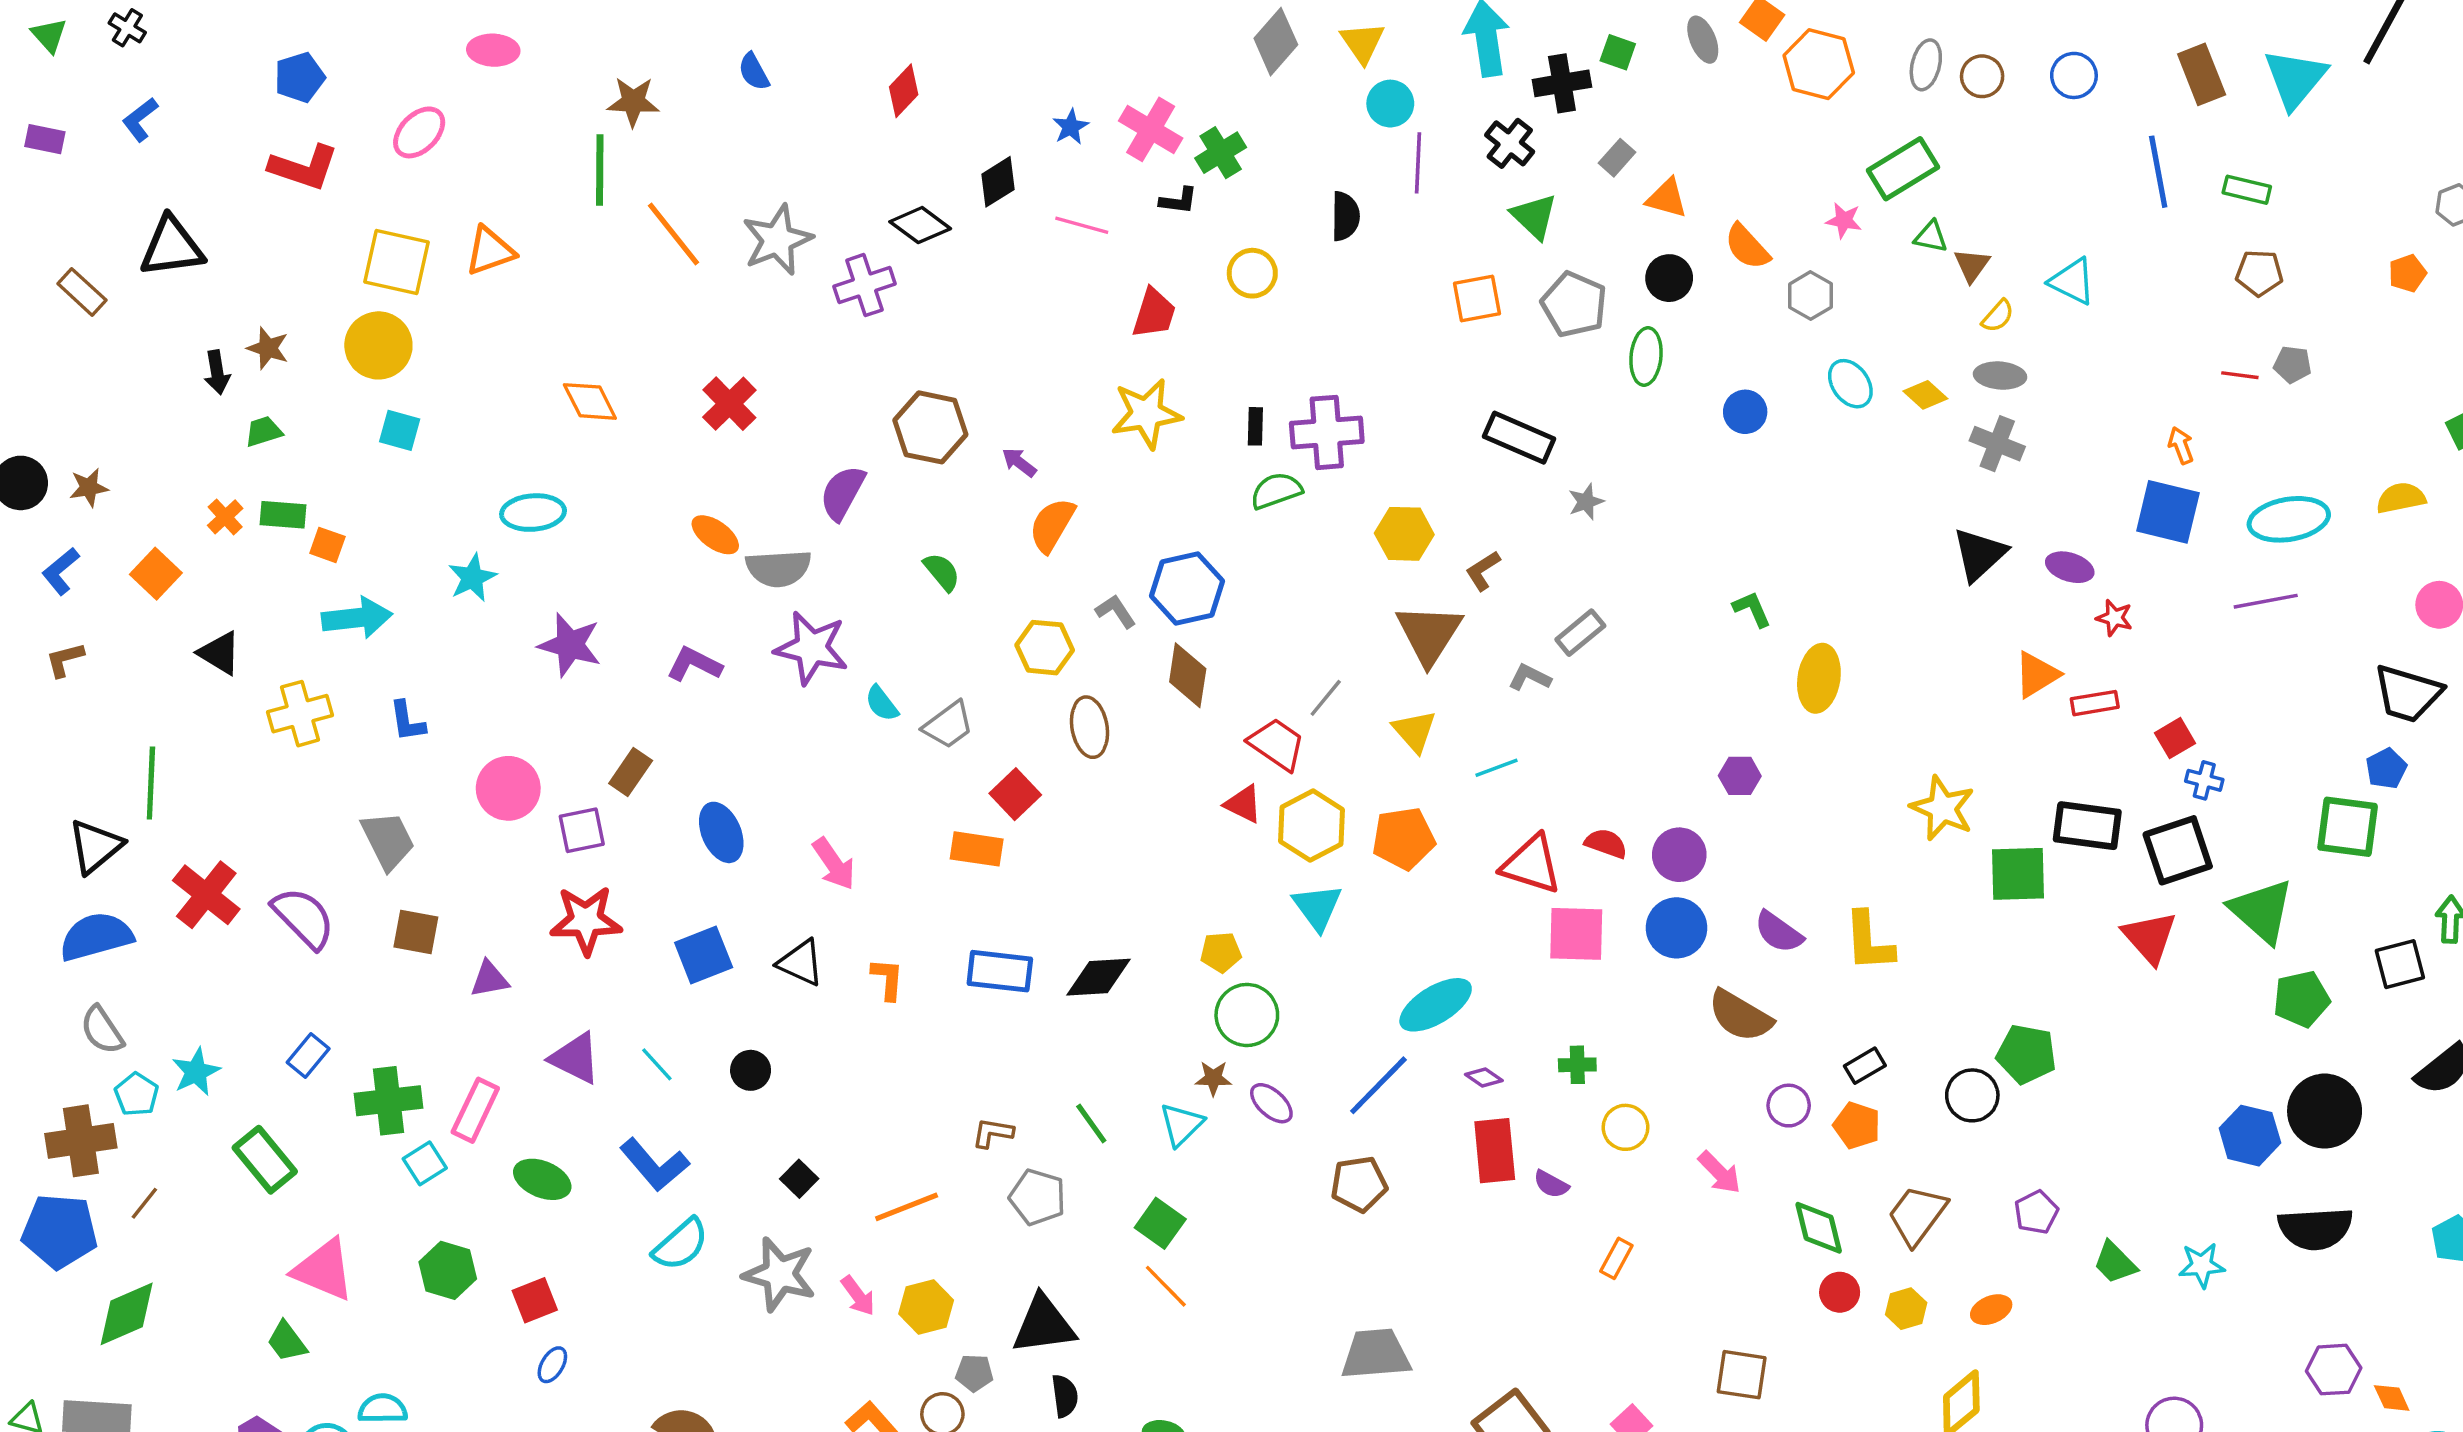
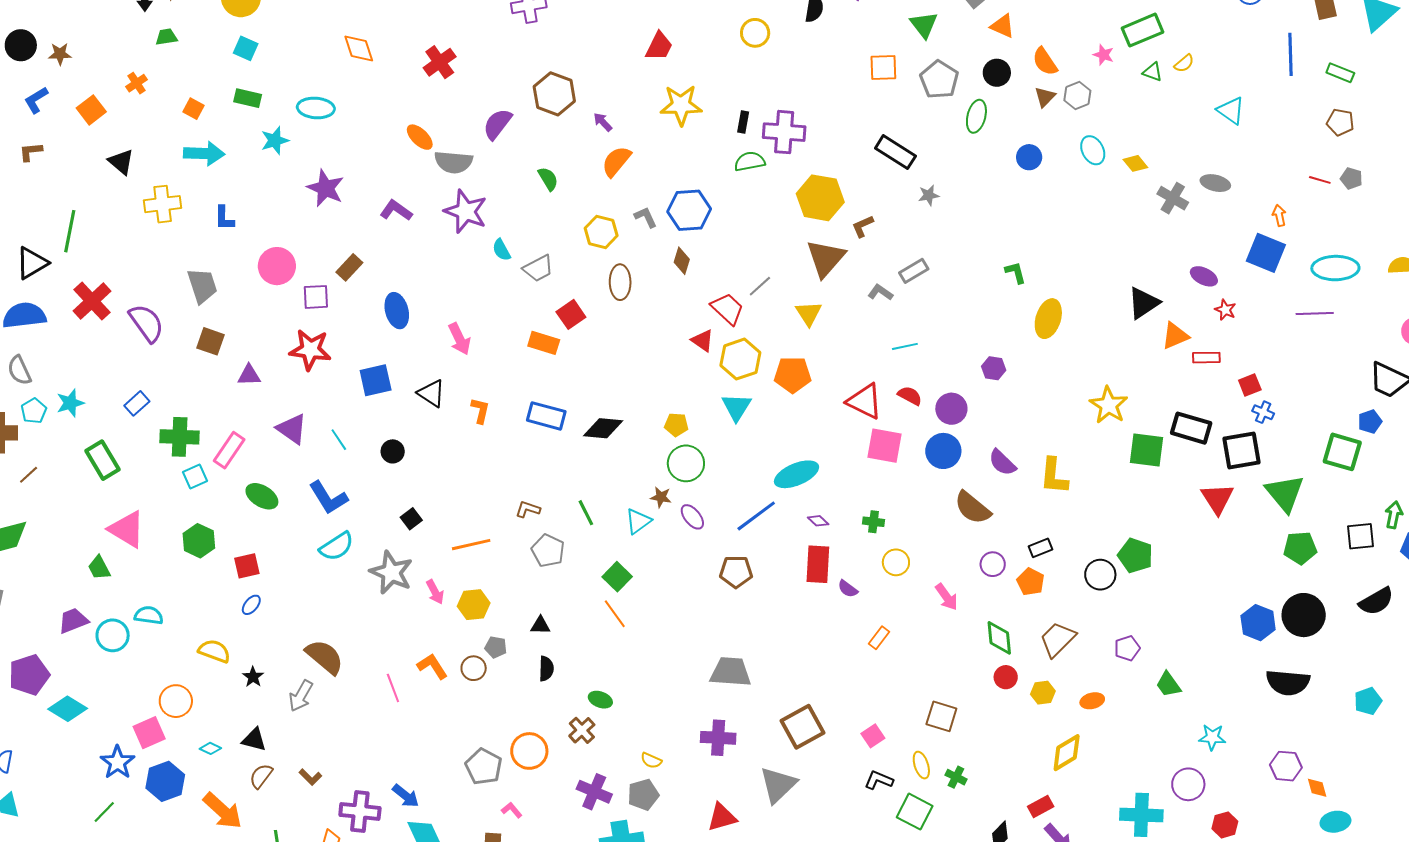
brown triangle: (1972, 265) -> (1045, 97), moved
red trapezoid: (1154, 313) -> (659, 46), moved
yellow semicircle: (1998, 316) -> (1184, 63), moved
gray ellipse: (2000, 376) -> (1215, 183), moved
green rectangle: (283, 515) -> (248, 98), moved
yellow hexagon: (1404, 534) -> (820, 198), size x1.4
black triangle: (1979, 554) -> (1143, 303), moved
brown diamond: (1188, 675) -> (682, 261), size x0.7
cyan line: (1496, 768) -> (905, 346), moved
cyan star: (2202, 1265) -> (1212, 737), moved
black triangle: (1044, 1325) -> (540, 625), size x0.5

